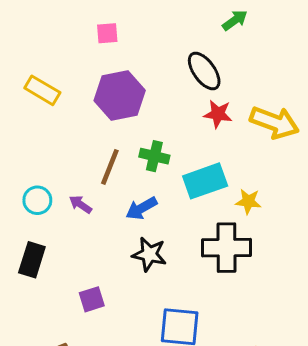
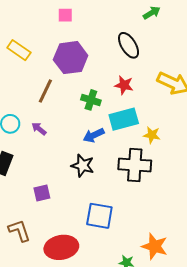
red star: (218, 114) -> (124, 85), moved
brown line: (110, 167) -> (45, 91), moved
blue arrow: (141, 208) -> (94, 135), moved

